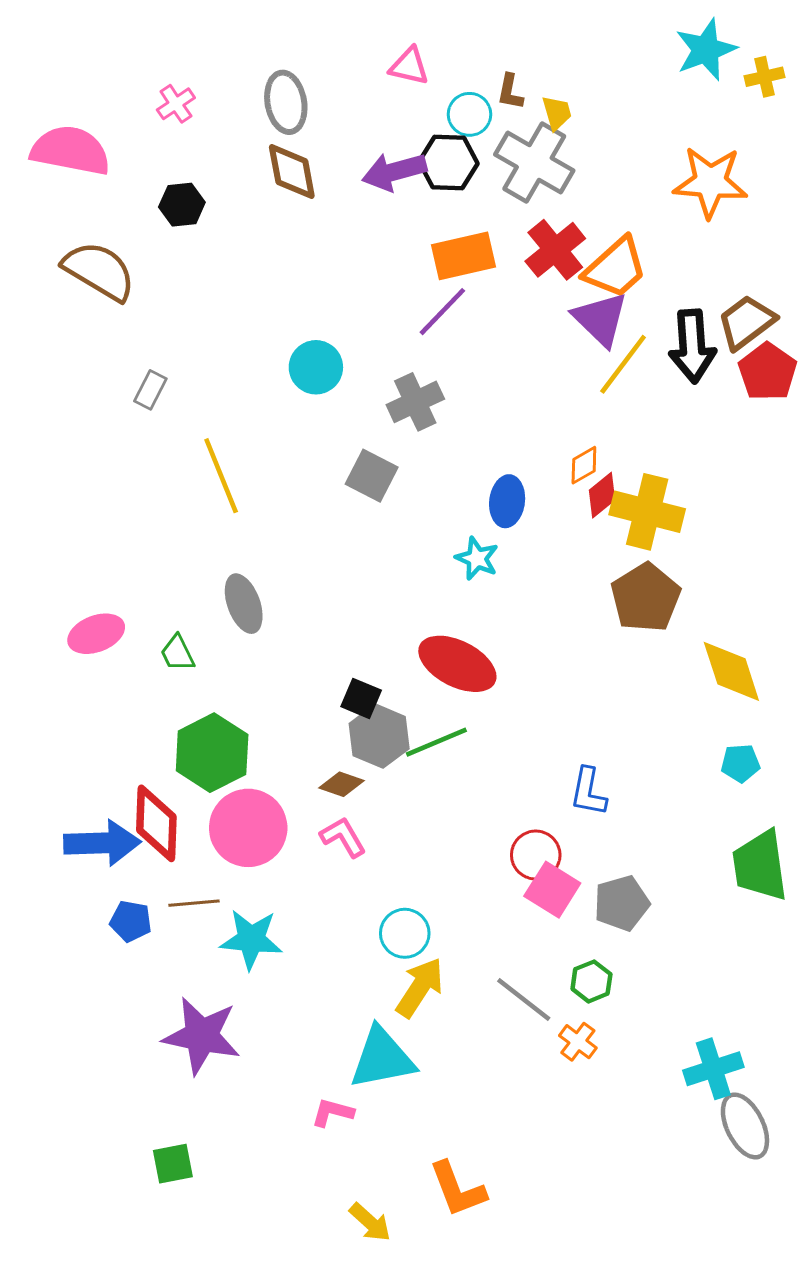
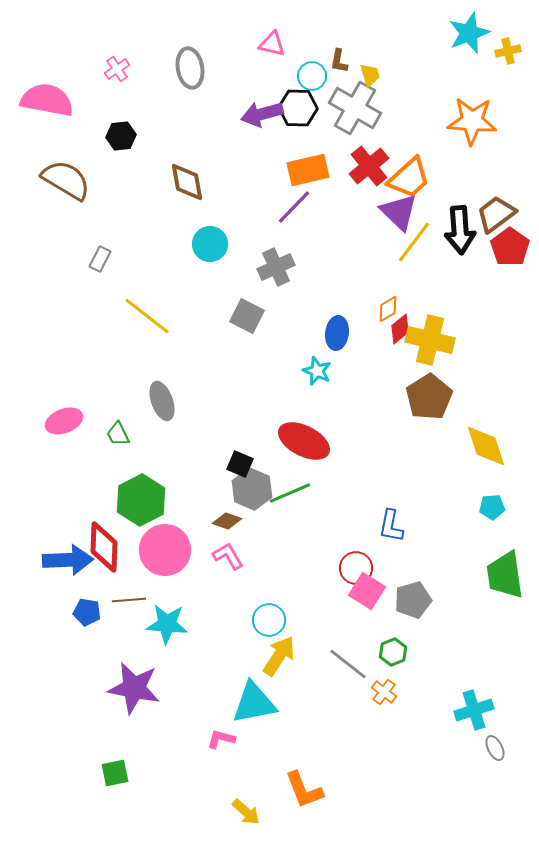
brown diamond: (292, 172) -> (187, 182), moved
yellow line: (221, 476) -> (147, 316), turned -30
gray ellipse: (745, 1126) -> (495, 748), size x0.6

